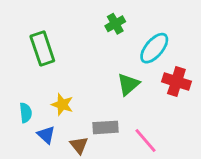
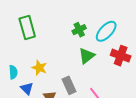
green cross: (115, 24) -> (79, 30), moved
gray rectangle: (105, 127) -> (69, 85), turned 66

